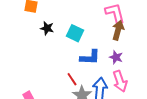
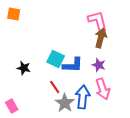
black star: (47, 28) -> (24, 68), moved
cyan square: (75, 33) -> (56, 59), moved

